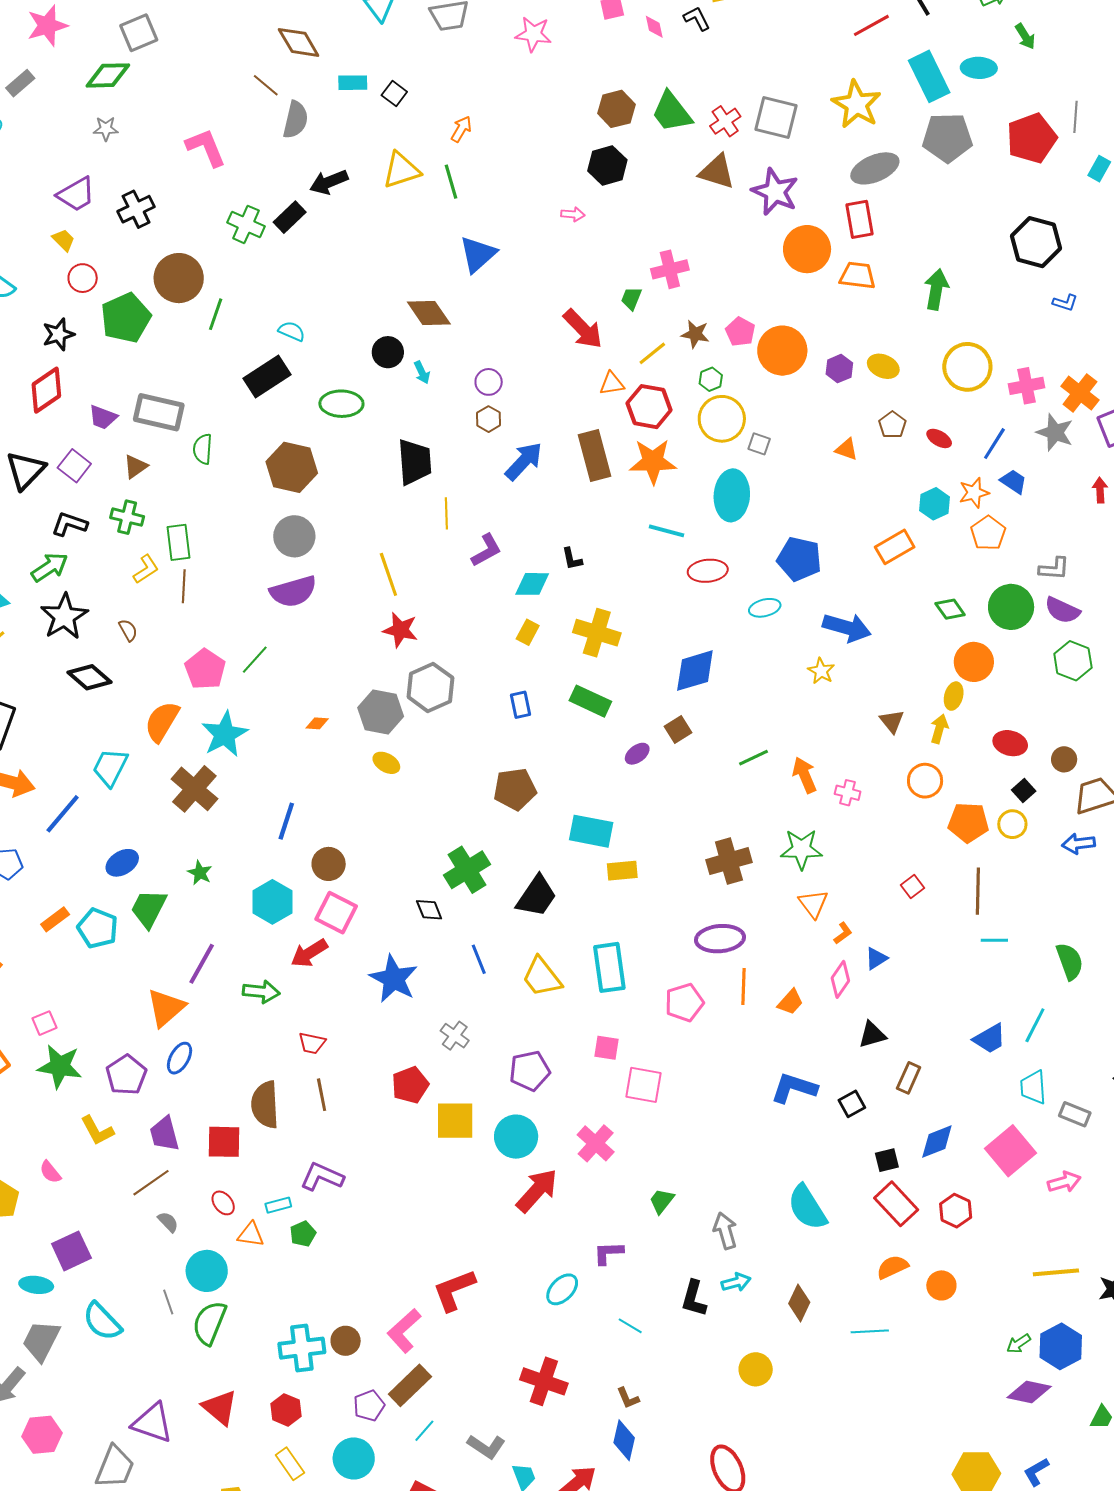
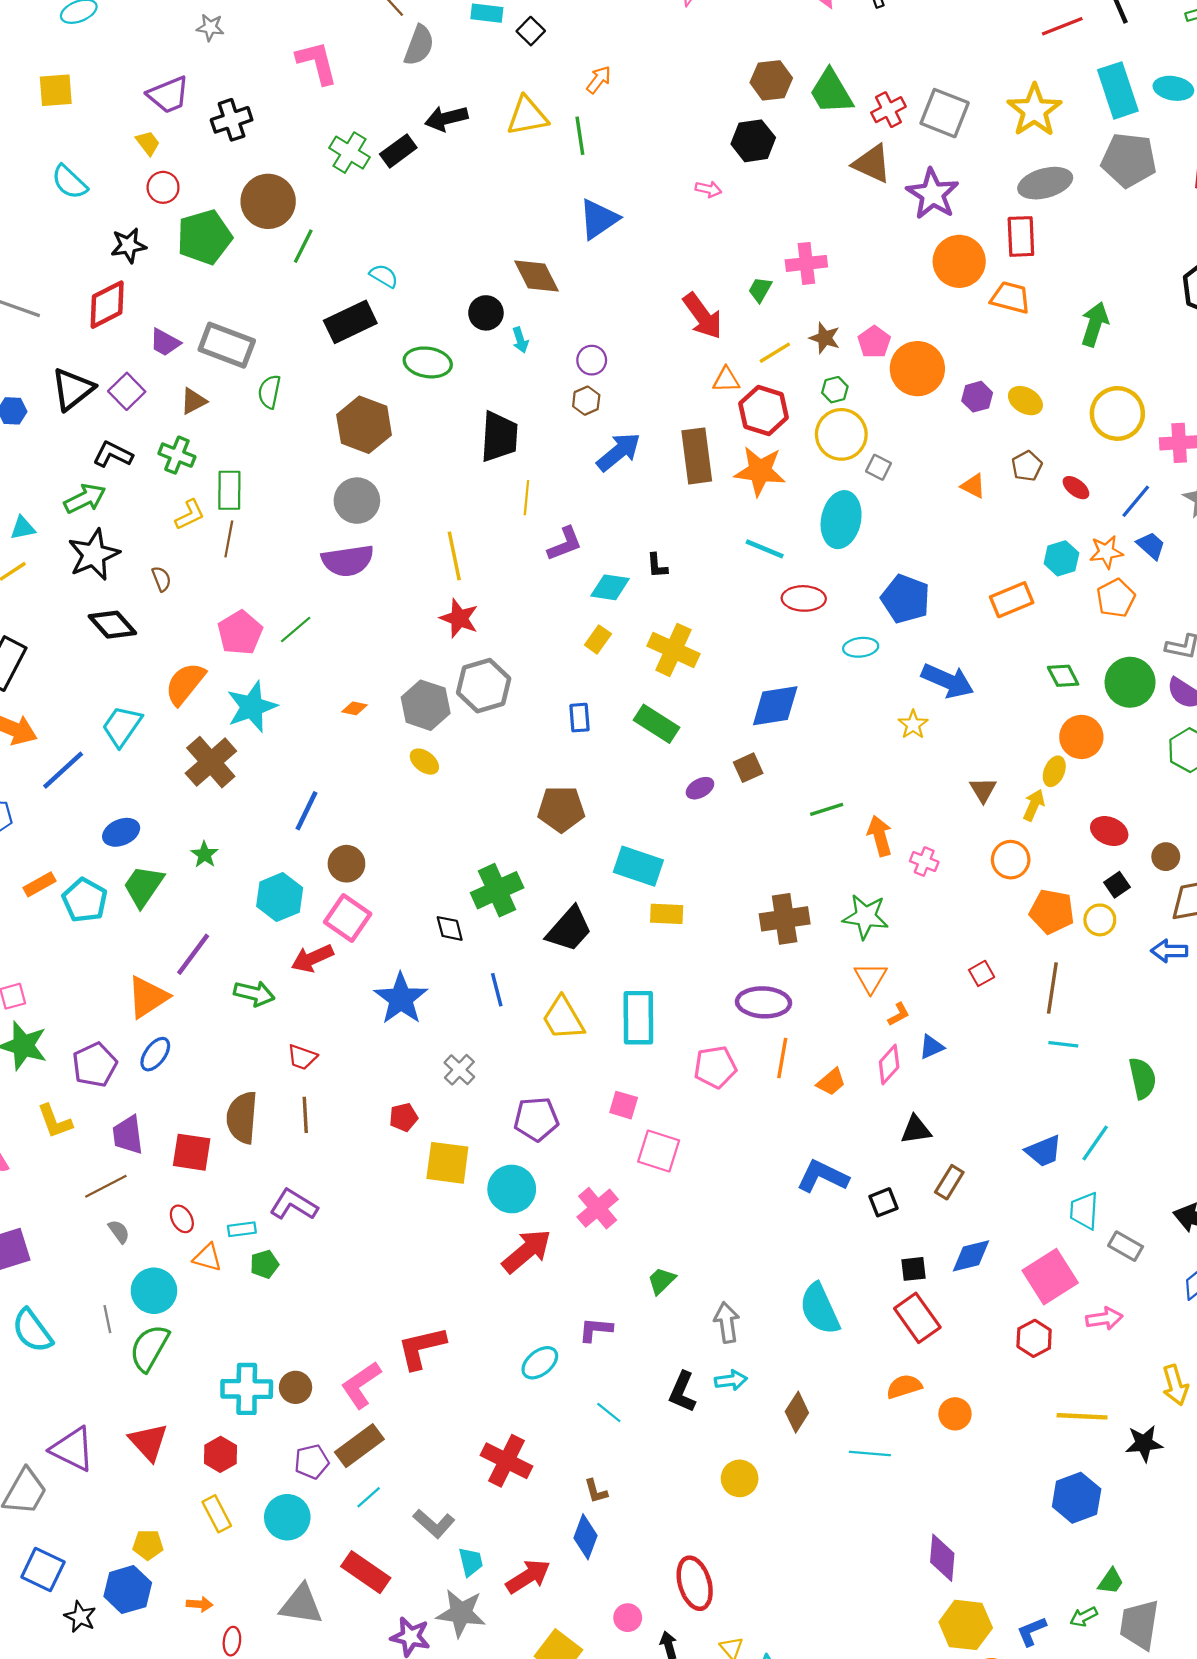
red pentagon: (410, 1085) -> (404, 1117), size x0.7
red hexagon: (956, 1211) -> (1034, 1338), moved
green arrow: (1019, 1344) -> (1084, 1617), moved
purple diamond: (1029, 1392) -> (942, 1558), moved, turned 75

